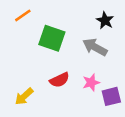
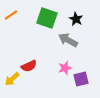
green square: (52, 38) -> (47, 18), moved
red semicircle: (59, 80) -> (29, 66), moved

